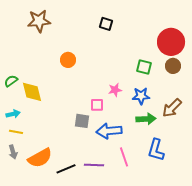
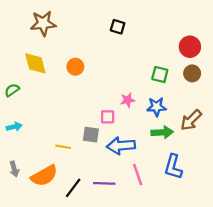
red circle: (171, 42) -> (190, 47), size x0.7
yellow diamond: (32, 92) -> (35, 63), moved
yellow line: (16, 132) -> (63, 147), moved
black line: (66, 169) -> (73, 188), turned -30

